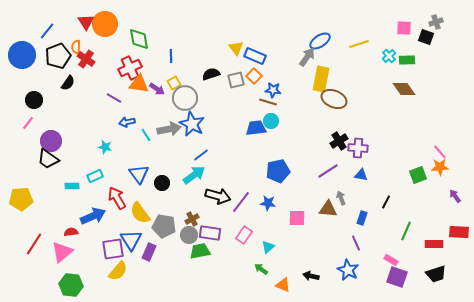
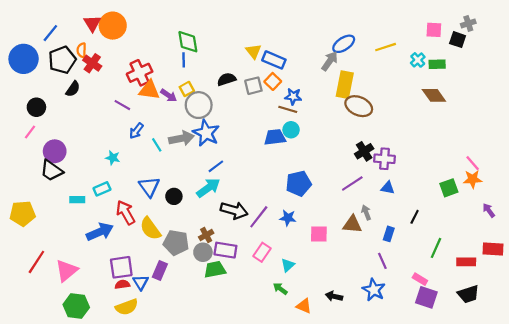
green diamond: (139, 39) -> (188, 42), moved
blue arrow: (127, 122) -> (136, 131), turned -42
red semicircle: (71, 232) -> (122, 284), moved
blue triangle: (131, 240) -> (141, 282), moved, size x0.7
yellow semicircle: (118, 271) -> (127, 307), moved, turned 30

